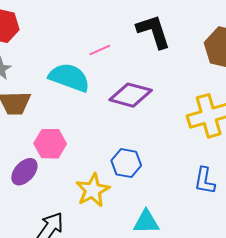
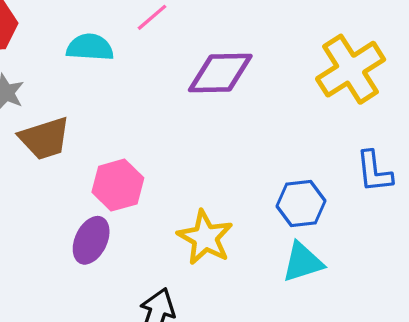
cyan semicircle: (69, 77) -> (90, 47), moved, size x0.7
blue hexagon: (126, 163) -> (301, 203), moved

